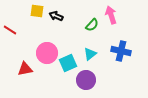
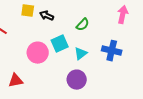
pink arrow: (111, 15) -> (123, 15), moved, turned 30
cyan square: (68, 63) -> (60, 44), moved
red triangle: (25, 69) -> (16, 81), moved

